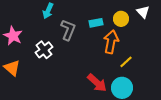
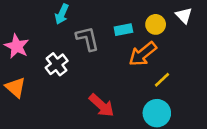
gray L-shape: (68, 30) -> (87, 39), turned -35
orange arrow: (111, 42) -> (143, 54), turned -140
red arrow: (97, 83) -> (102, 105), moved

